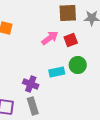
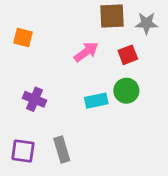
red square: (71, 40) -> (128, 55), moved
purple cross: (31, 84) -> (34, 99), moved

